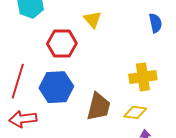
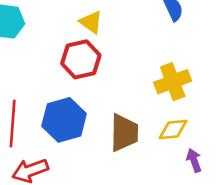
red hexagon: (62, 43) -> (81, 59), moved

